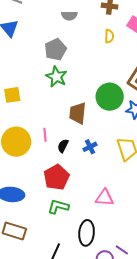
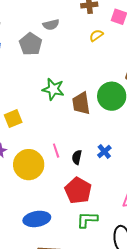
yellow semicircle: (109, 36) -> (96, 35), turned -112
gray pentagon: (55, 49) -> (31, 44), moved
brown trapezoid: (78, 113) -> (81, 103), moved

